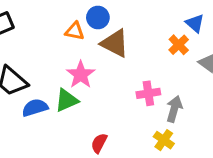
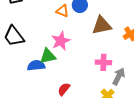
brown triangle: (115, 43) -> (102, 25), moved, turned -50
blue semicircle: (35, 108) -> (36, 65), moved

